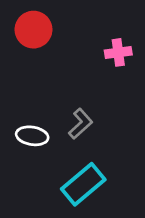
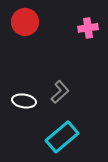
pink cross: (118, 52) -> (88, 28), moved

